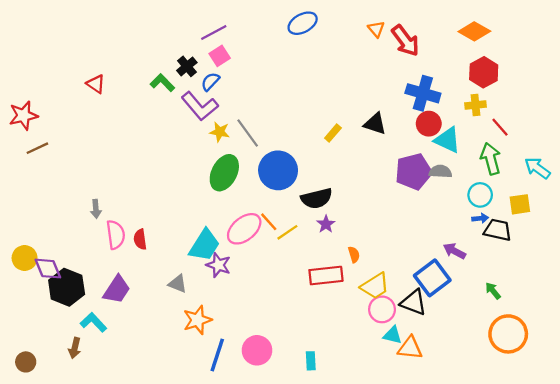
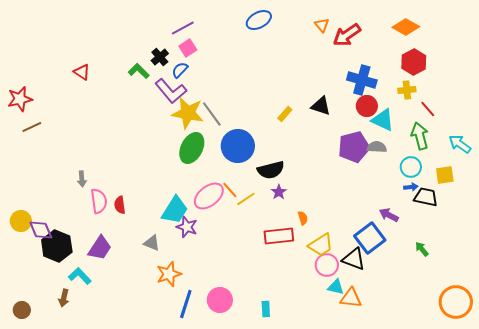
red arrow: (405, 41) -> (347, 35), turned 92
yellow star: (220, 132) -> (188, 113), size x1.8
orange circle: (508, 334) -> (456, 302), moved

